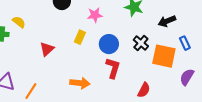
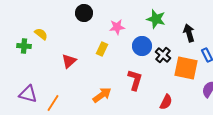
black arrow: (167, 21) -> (189, 33), turned 96
blue circle: (109, 44) -> (142, 46), moved
orange arrow: (80, 83) -> (102, 95), turned -42

